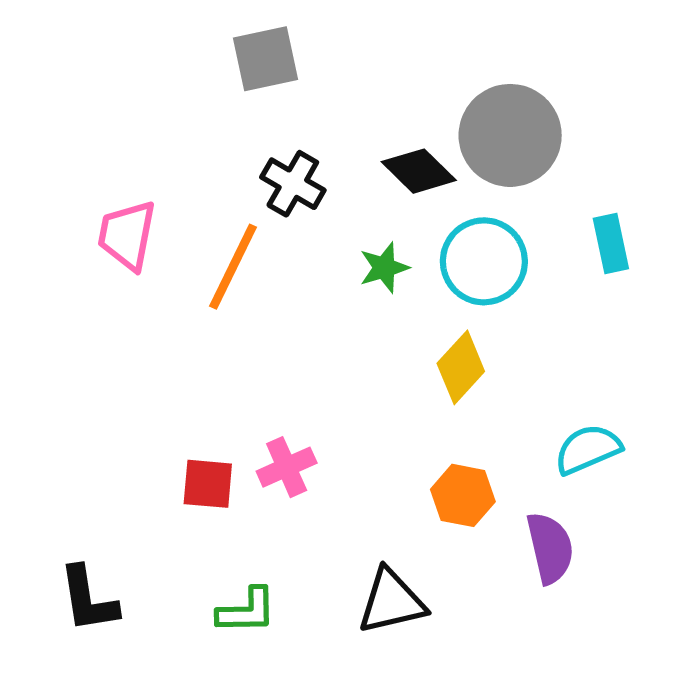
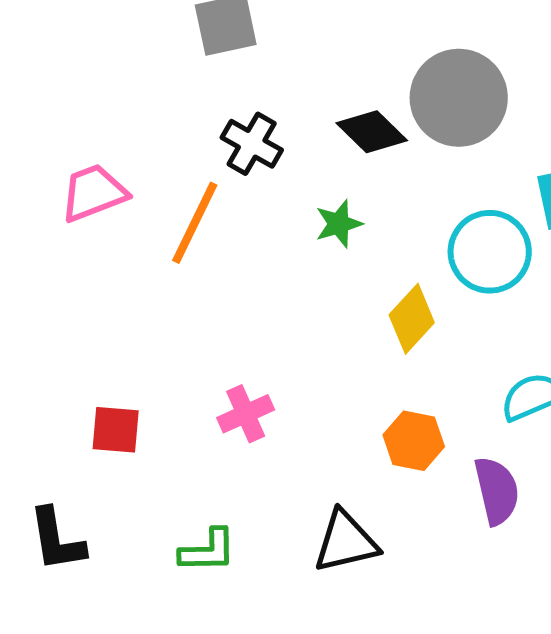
pink trapezoid: (127, 235) -> (94, 193), turned 58
cyan circle: (484, 261) -> (490, 252), moved
red square: (208, 484) -> (116, 430), moved

